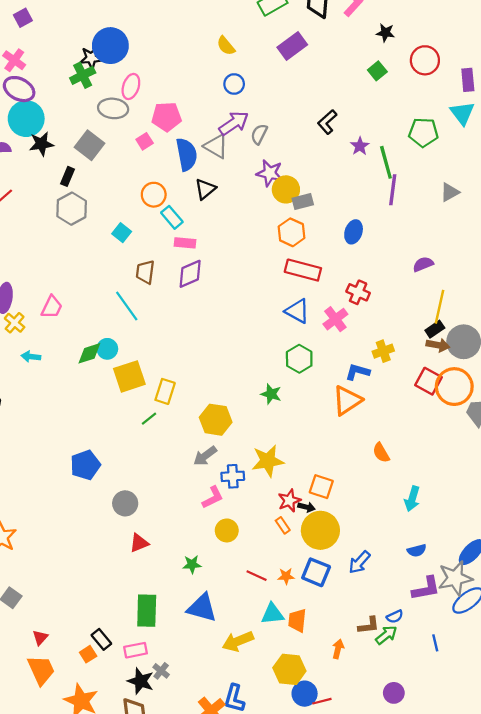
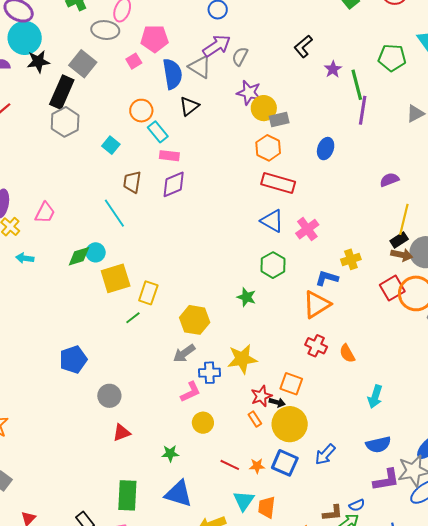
black rectangle: (67, 176) -> (62, 92), size x1.8
red cross: (358, 292) -> (316, 346), moved
red square: (428, 381) -> (392, 288), turned 30
blue semicircle: (417, 550) -> (378, 445), size x1.4
cyan triangle: (272, 614) -> (244, 501), turned -50

